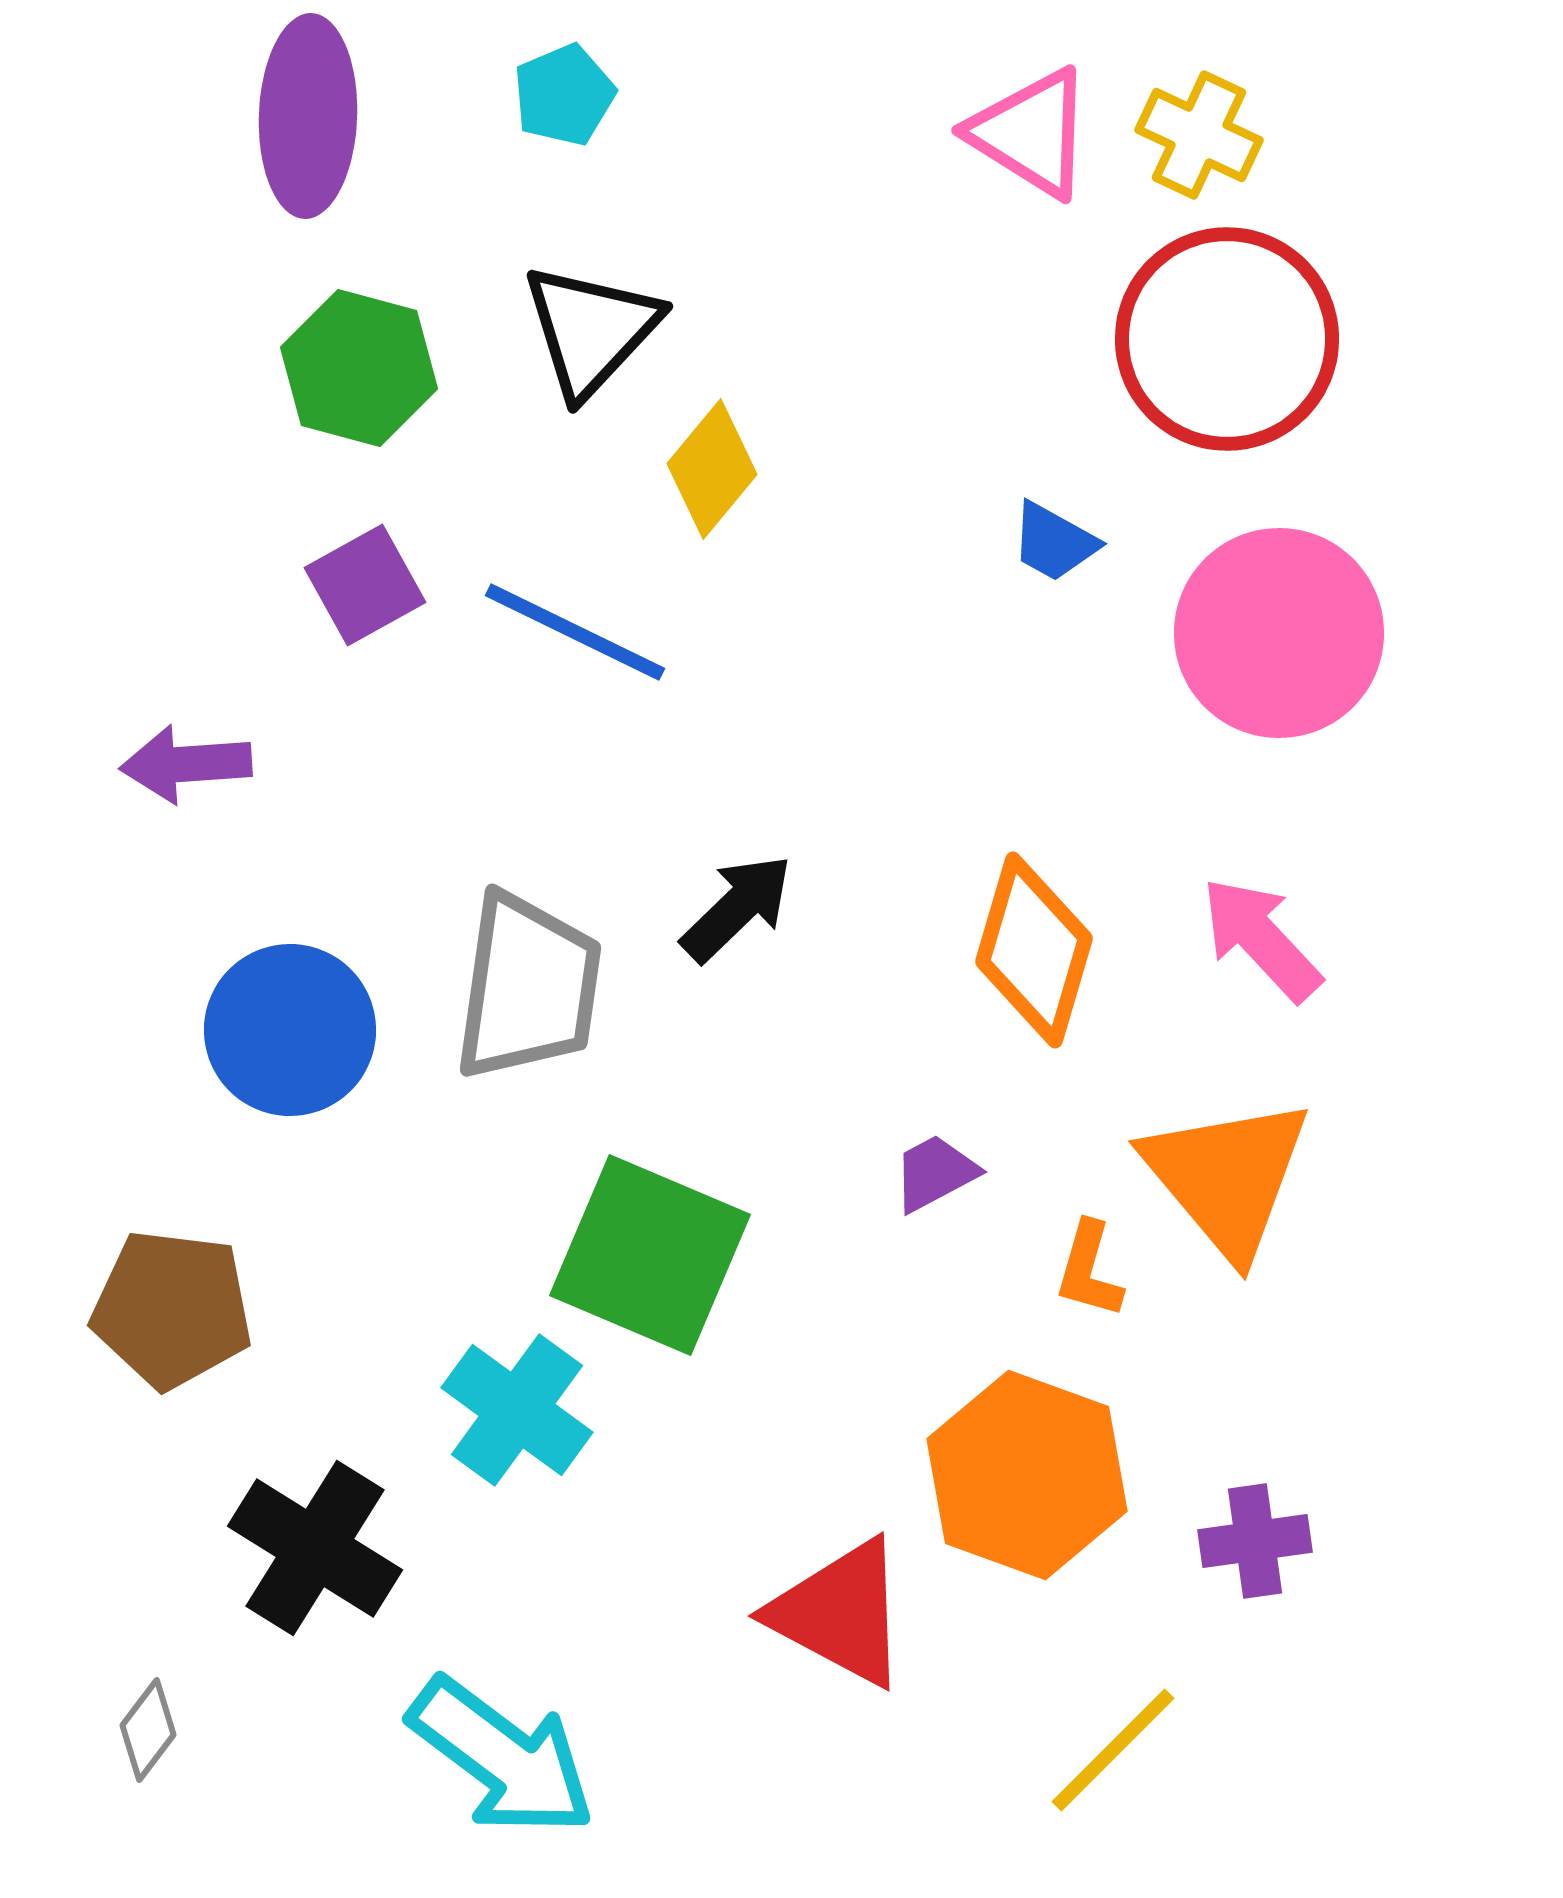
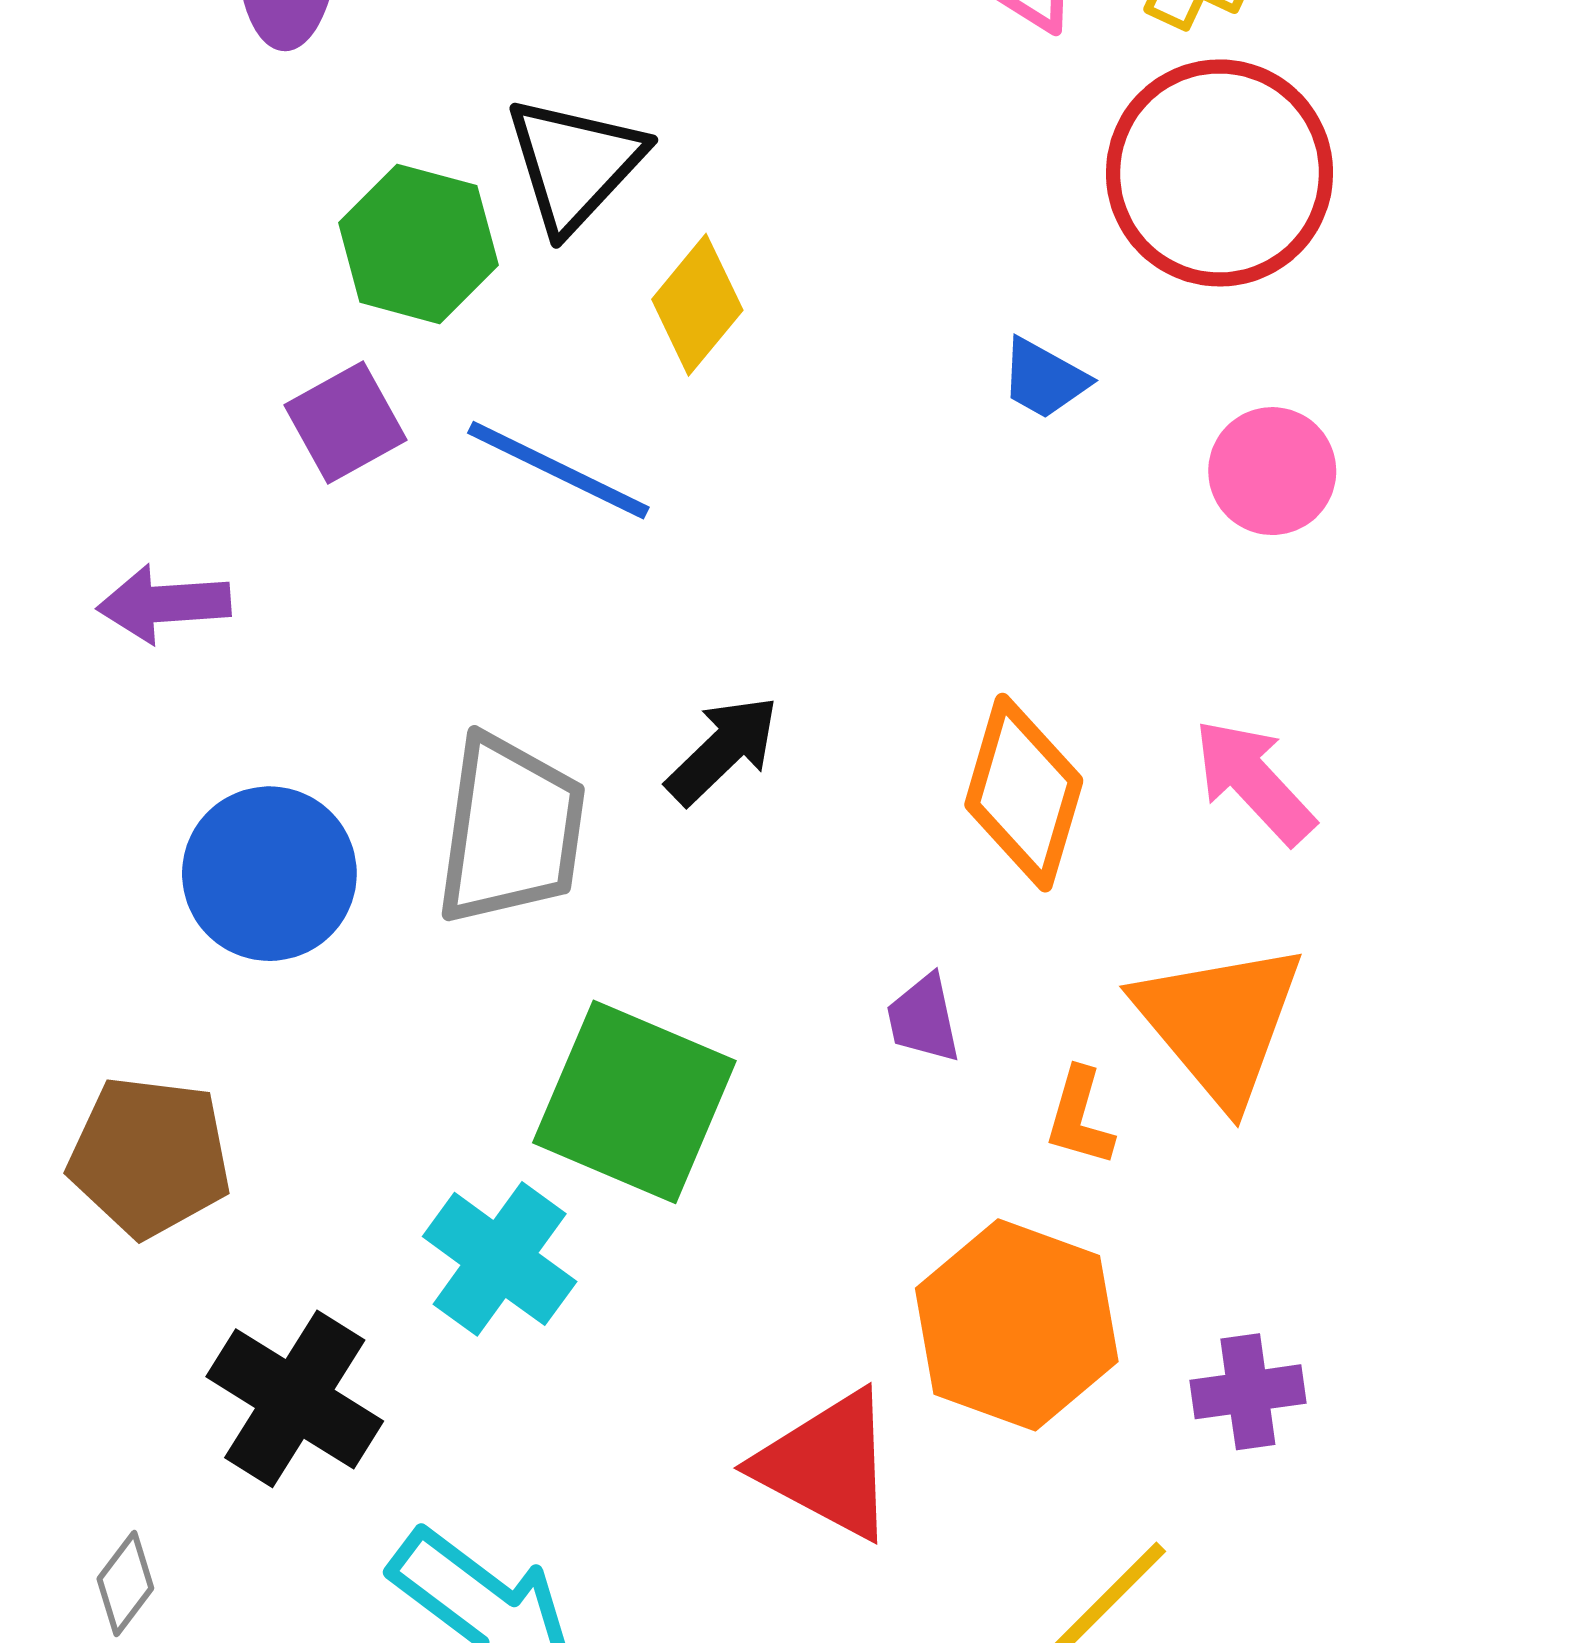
green hexagon: (359, 368) -> (418, 244), moved
pink circle: (1279, 633) -> (1272, 471), size x0.6
purple trapezoid: (935, 1173) -> (923, 1019), turned -74

